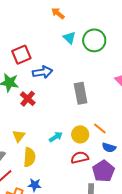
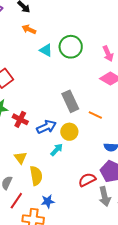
blue arrow: (43, 72) -> (46, 127), moved
orange line: (100, 129) -> (95, 115), moved
yellow circle: (80, 134) -> (69, 132), moved
red semicircle: (80, 158) -> (87, 180), moved

